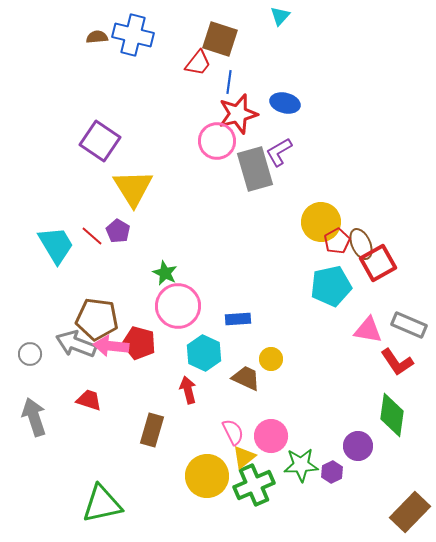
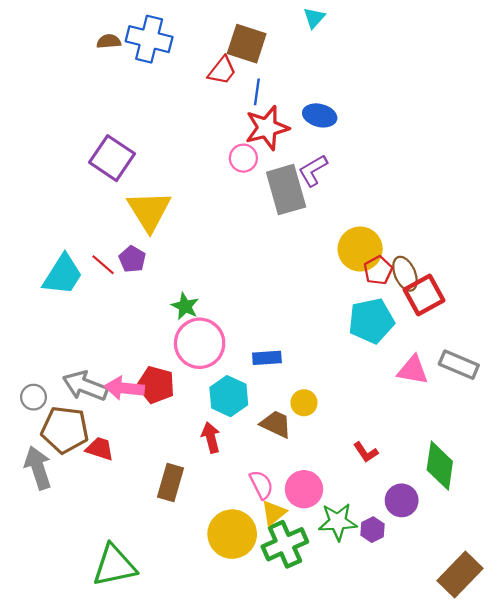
pink circle: (217, 141) -> (243, 158), size x0.7
cyan trapezoid: (56, 245) -> (63, 275), turned 63
brown pentagon: (97, 319) -> (65, 430), moved
red L-shape: (397, 362) -> (366, 452), moved, size x0.7

